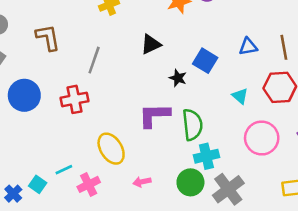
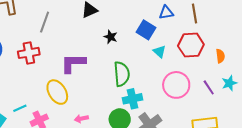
blue square: (205, 61) -> (146, 30), moved
purple L-shape: (154, 115) -> (73, 63), moved

